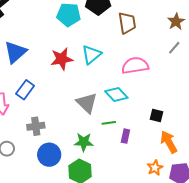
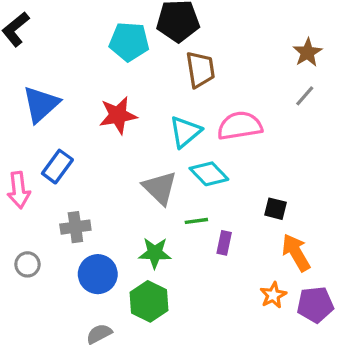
brown trapezoid: (127, 23) -> (200, 70), moved
cyan triangle: (92, 55) -> (185, 132), moved

